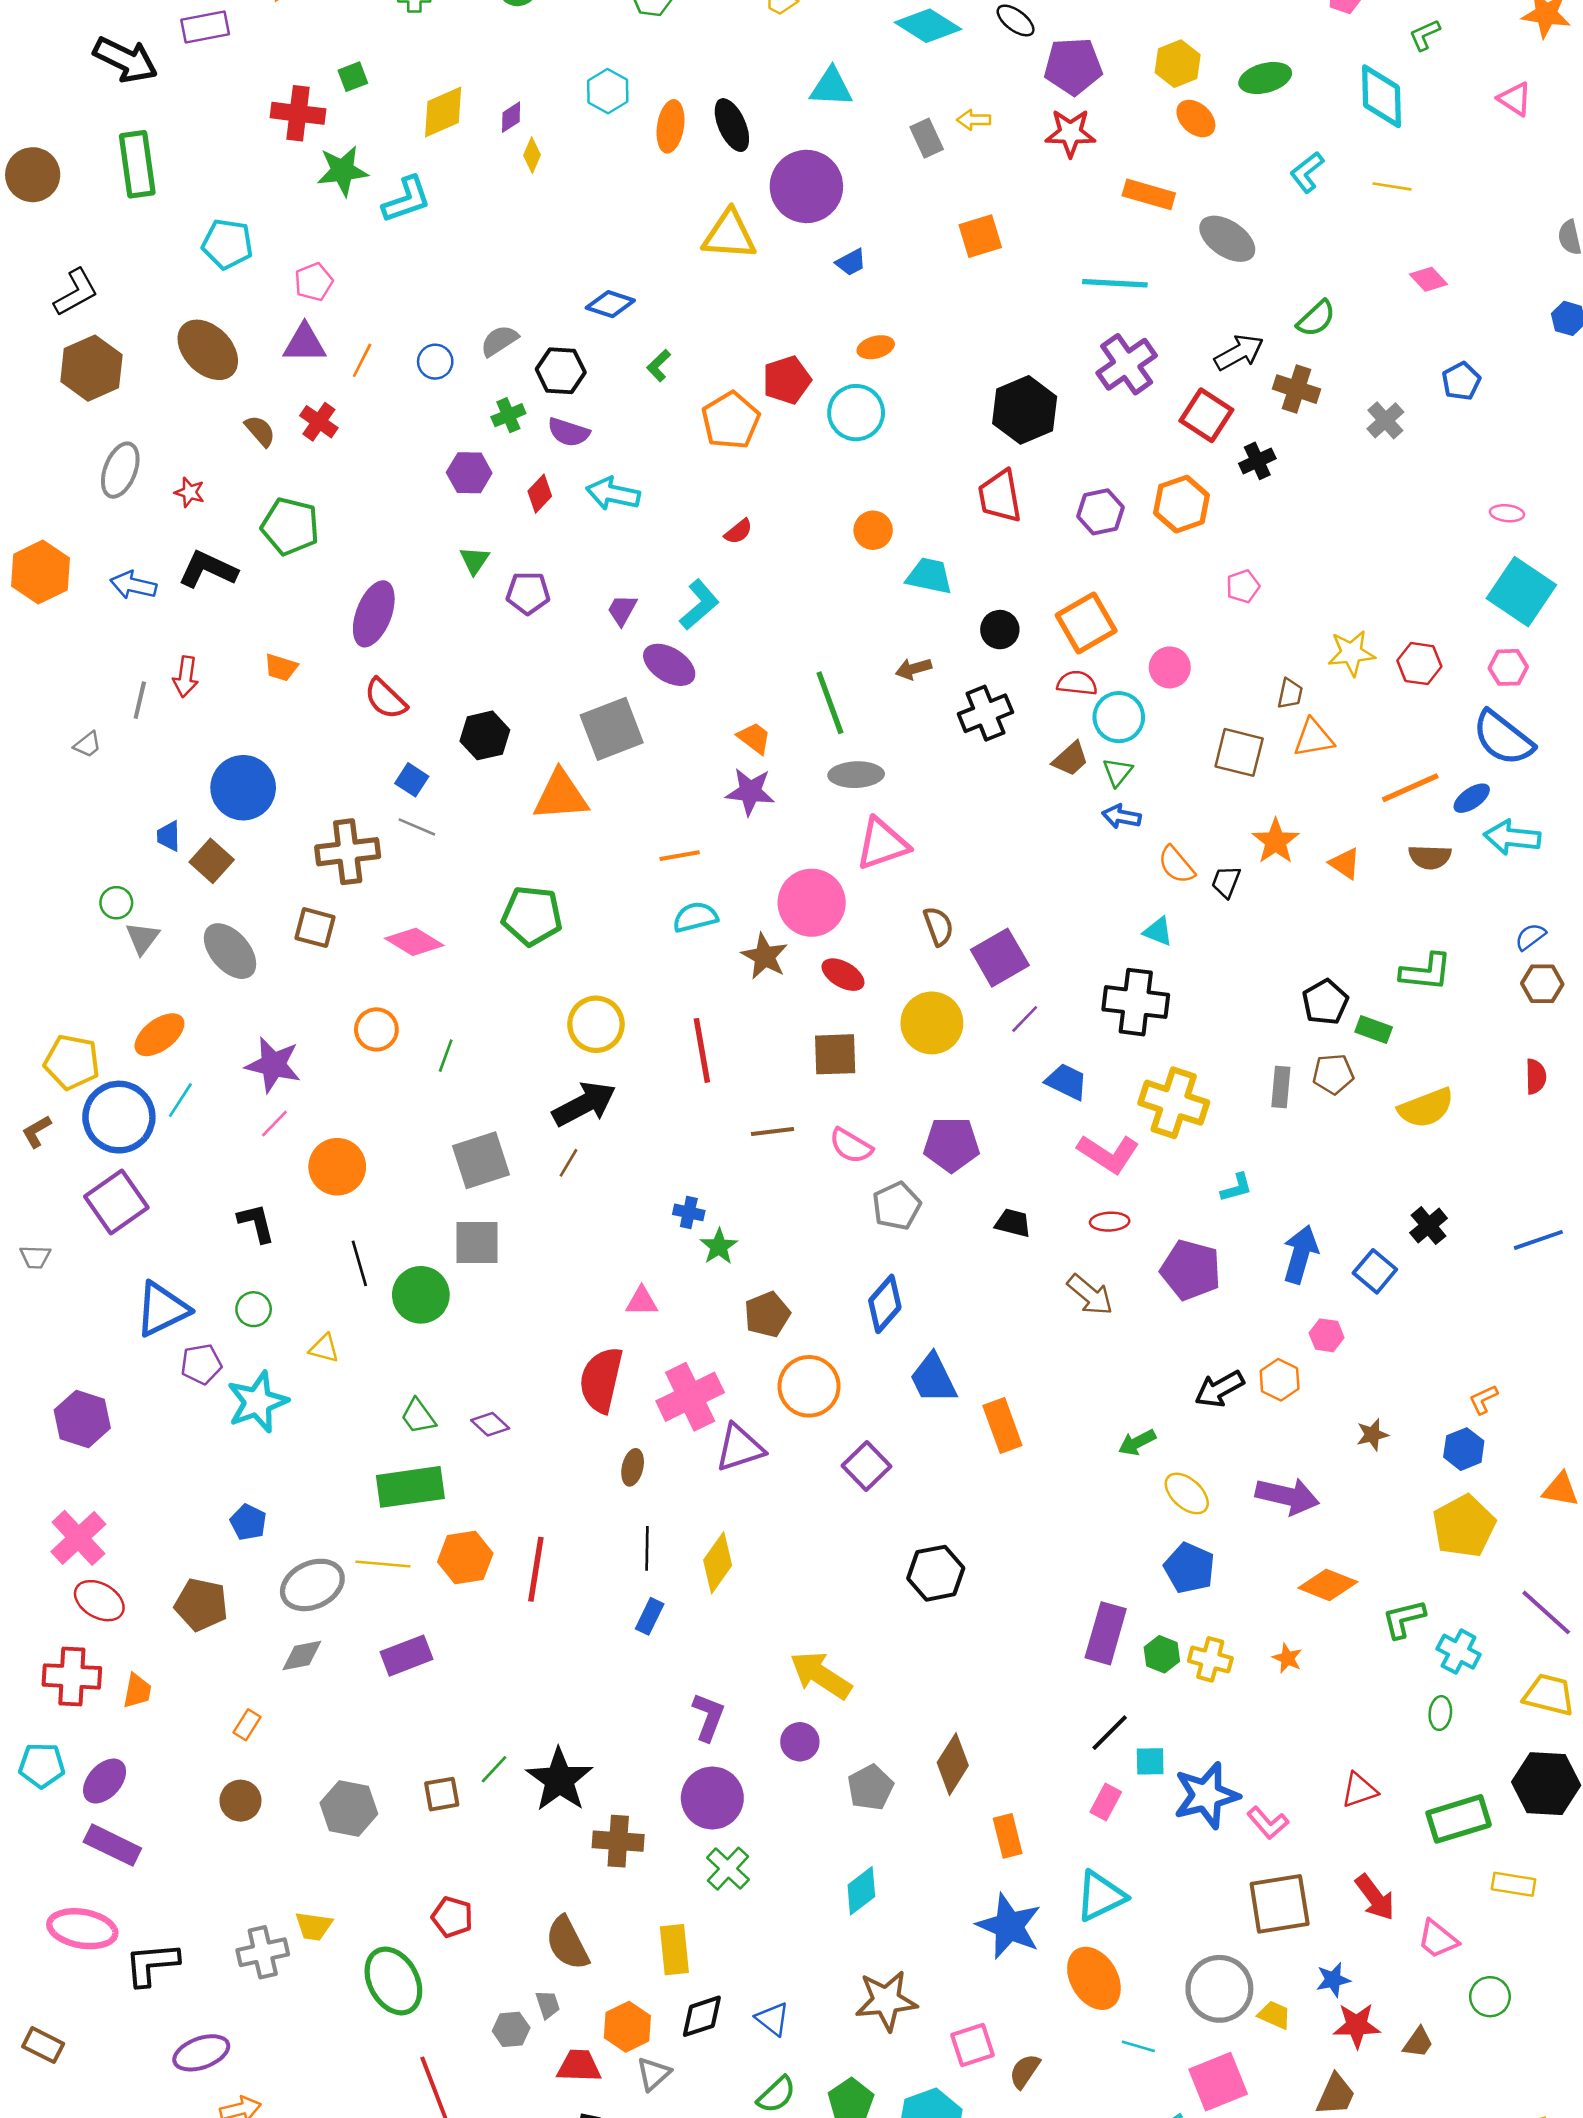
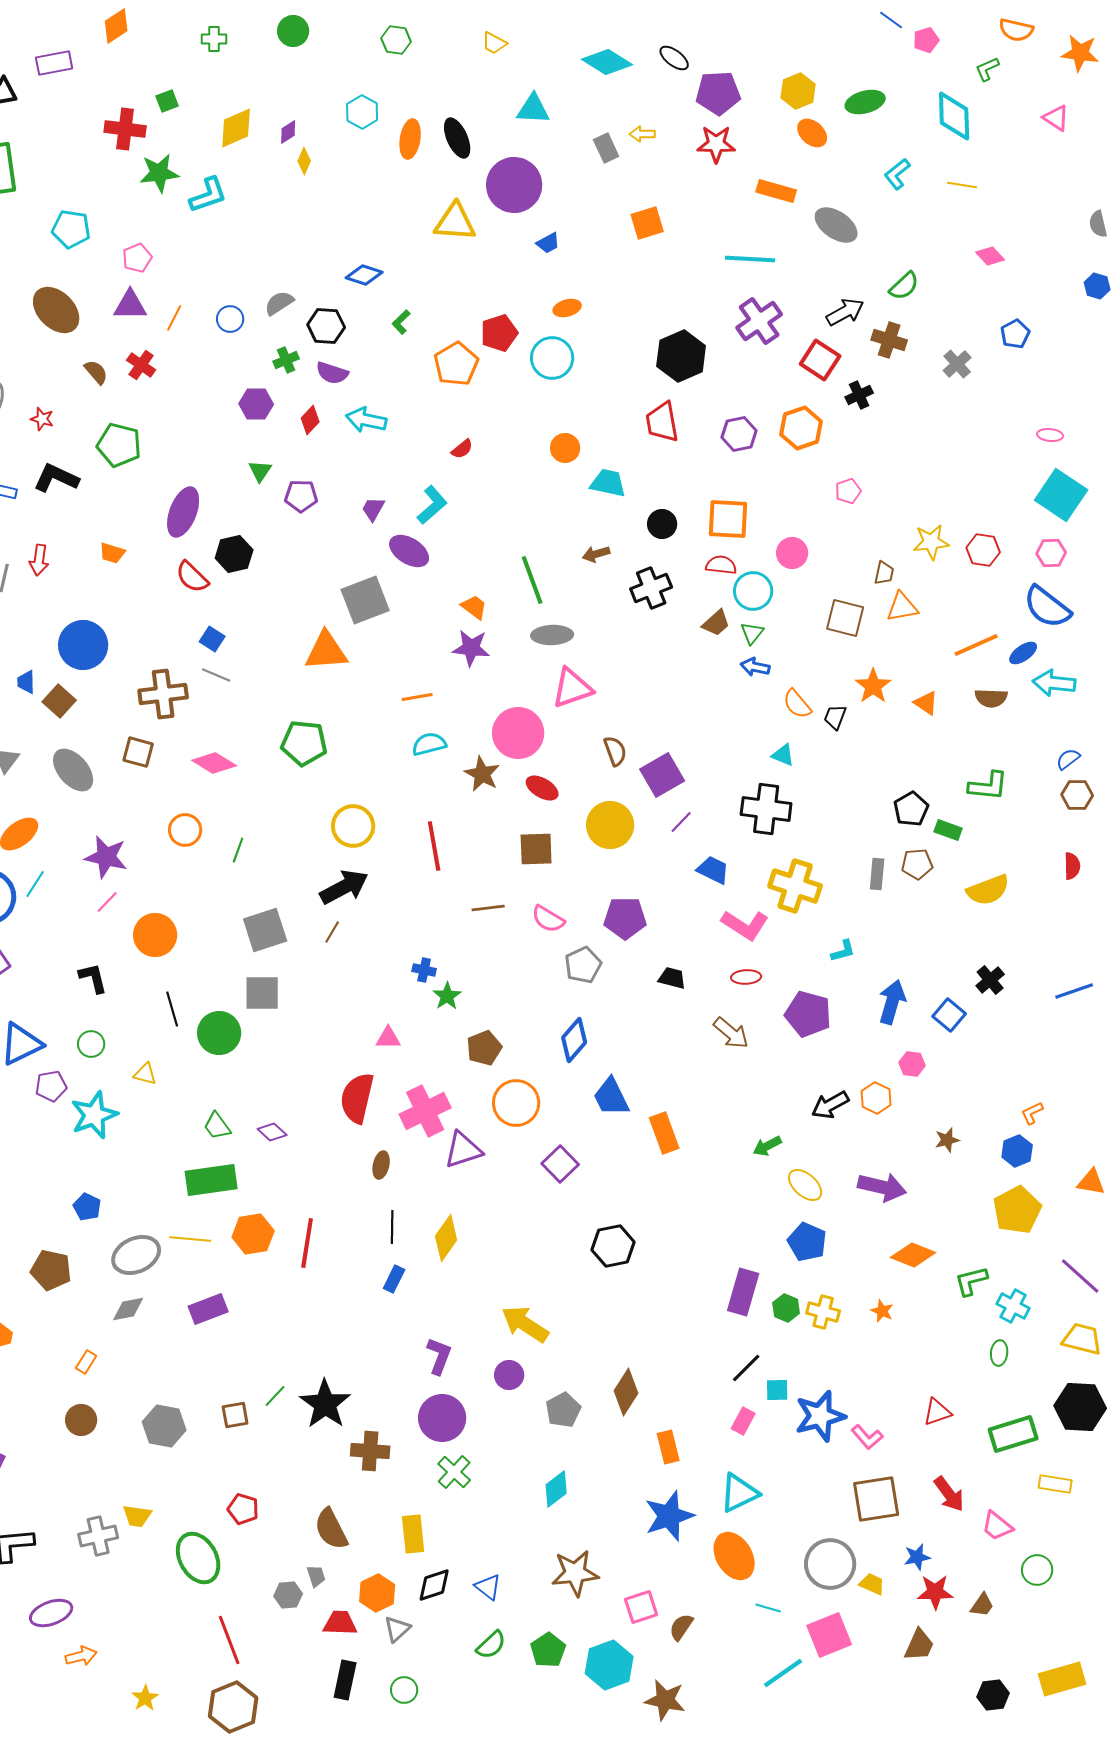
orange square: (1086, 623) -> (728, 519), turned 33
black hexagon: (485, 735) -> (234, 554), moved
blue star: (1009, 1926) -> (669, 1516), turned 30

